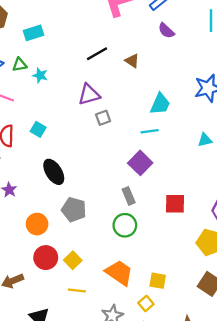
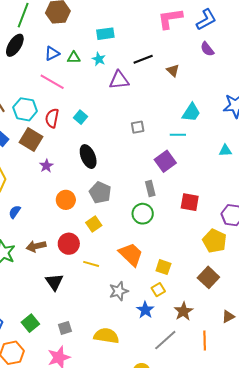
cyan rectangle: (33, 33) -> (105, 34), moved
cyan star: (40, 75) -> (99, 59), moved
purple triangle: (89, 94) -> (119, 80), moved
gray square: (103, 118) -> (138, 127), moved
red circle: (46, 258) -> (69, 244), moved
yellow square: (73, 260) -> (94, 224), moved
yellow square: (146, 304) -> (158, 290), moved

